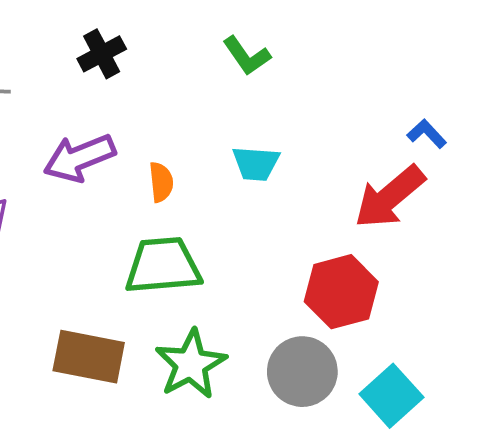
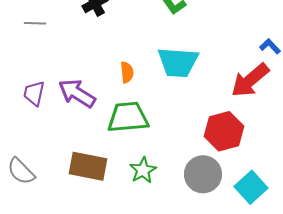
purple arrow: (79, 158) -> (77, 93), moved, turned 54
cyan trapezoid: (256, 163) -> (178, 62), size x1.6
green star: (191, 364) -> (143, 170), size x0.7

